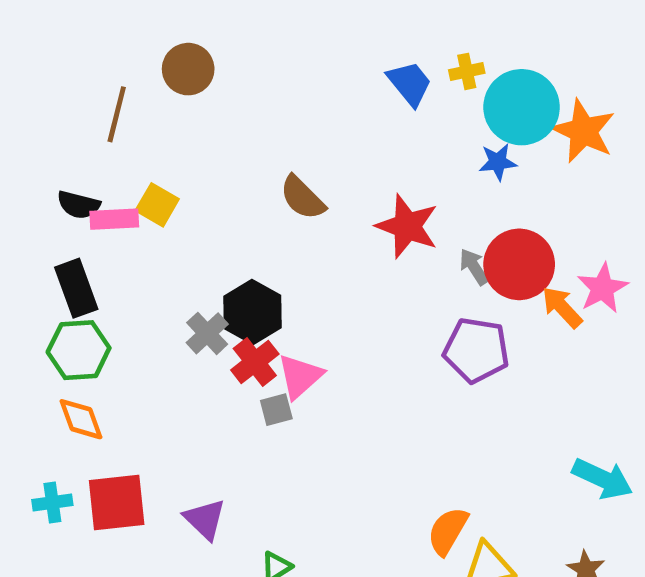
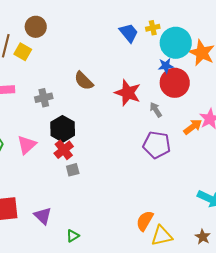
yellow square: (157, 205) -> (23, 52), moved
red circle: (519, 264) -> (175, 83), moved
orange arrow: (562, 307) -> (193, 127), turned 96
gray cross: (207, 333) -> (44, 98), moved, turned 30
pink triangle: (300, 376) -> (27, 145), moved

